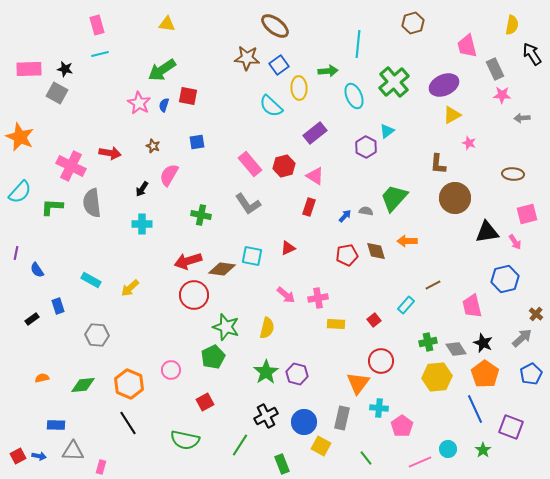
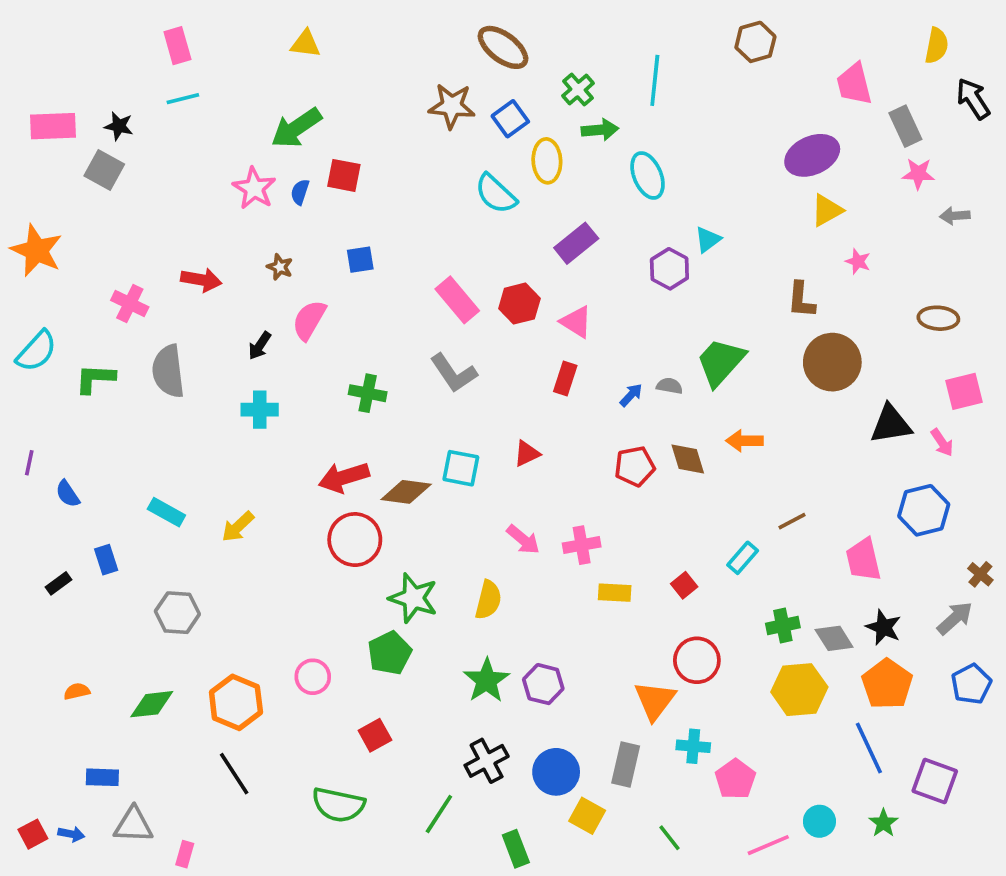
green cross: (394, 82) -> (578, 90), moved, size x0.6
pink cross: (71, 166) -> (130, 304), size x0.7

